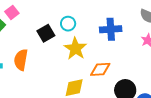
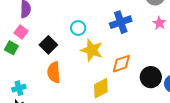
black square: (46, 33) -> (48, 45), moved
orange semicircle: (21, 60) -> (54, 72), moved

